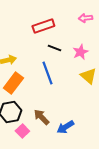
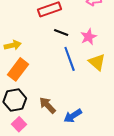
blue line: (47, 73) -> (70, 59), moved
pink square: (22, 131) -> (19, 124), moved

